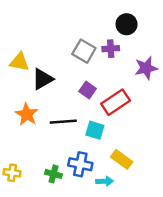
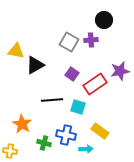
purple star: (146, 68) -> (120, 71), moved
orange star: (27, 114) -> (22, 124), moved
yellow cross: (12, 173) -> (10, 151), moved

